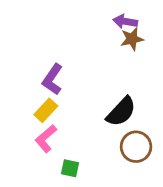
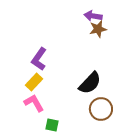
pink L-shape: (46, 139) -> (34, 103), turned 100

